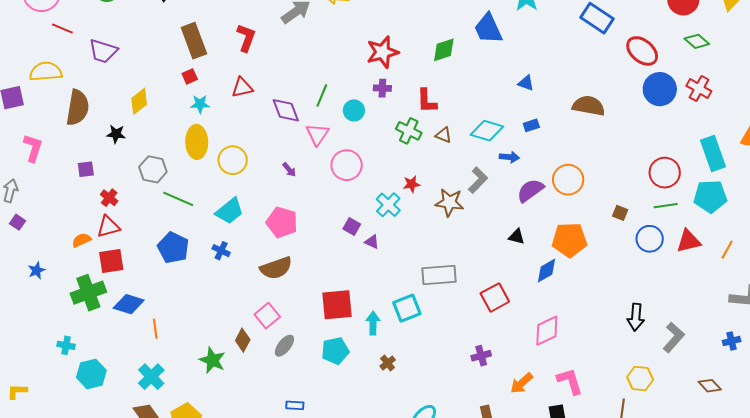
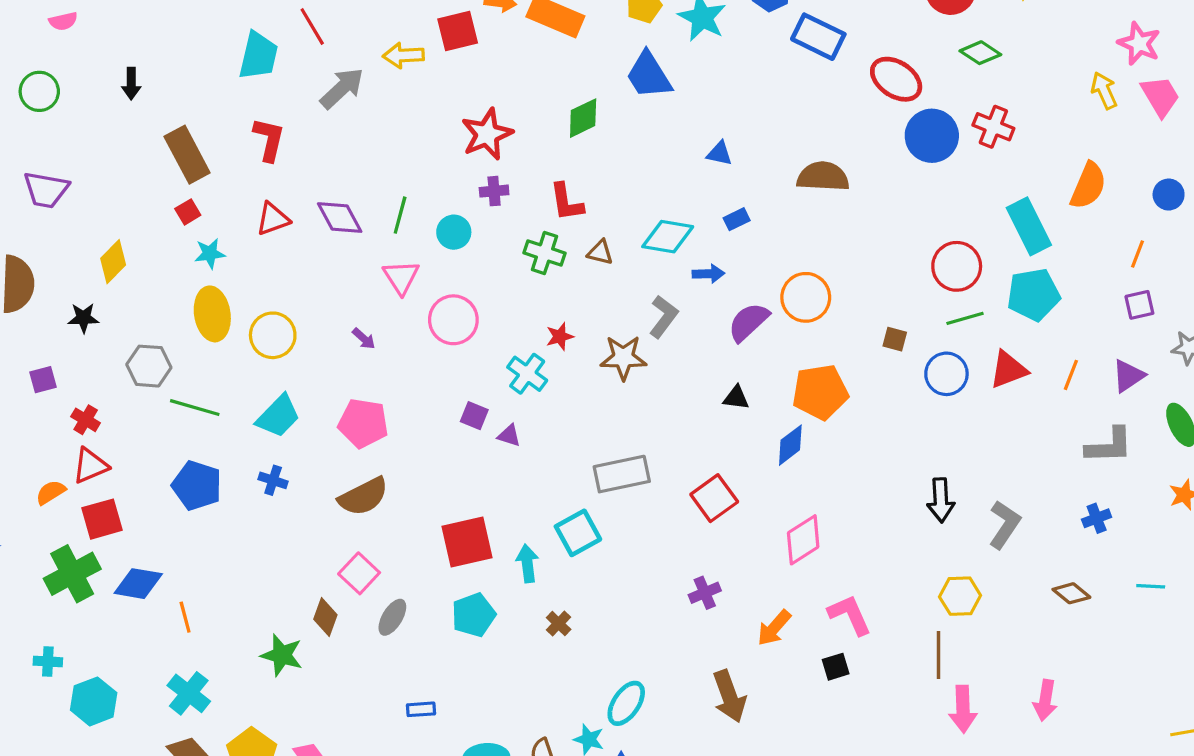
purple diamond: (286, 110) -> (340, 218), moved

